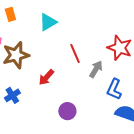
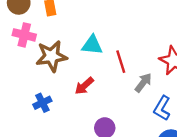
cyan triangle: (48, 22) -> (92, 45), moved, turned 30

